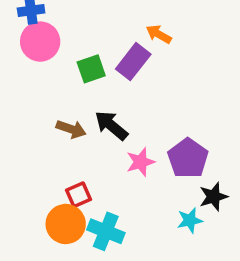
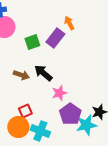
orange arrow: (159, 34) -> (69, 23), turned 32
purple pentagon: (188, 158) -> (70, 114), moved
cyan star: (190, 220) -> (86, 125), size x1.5

